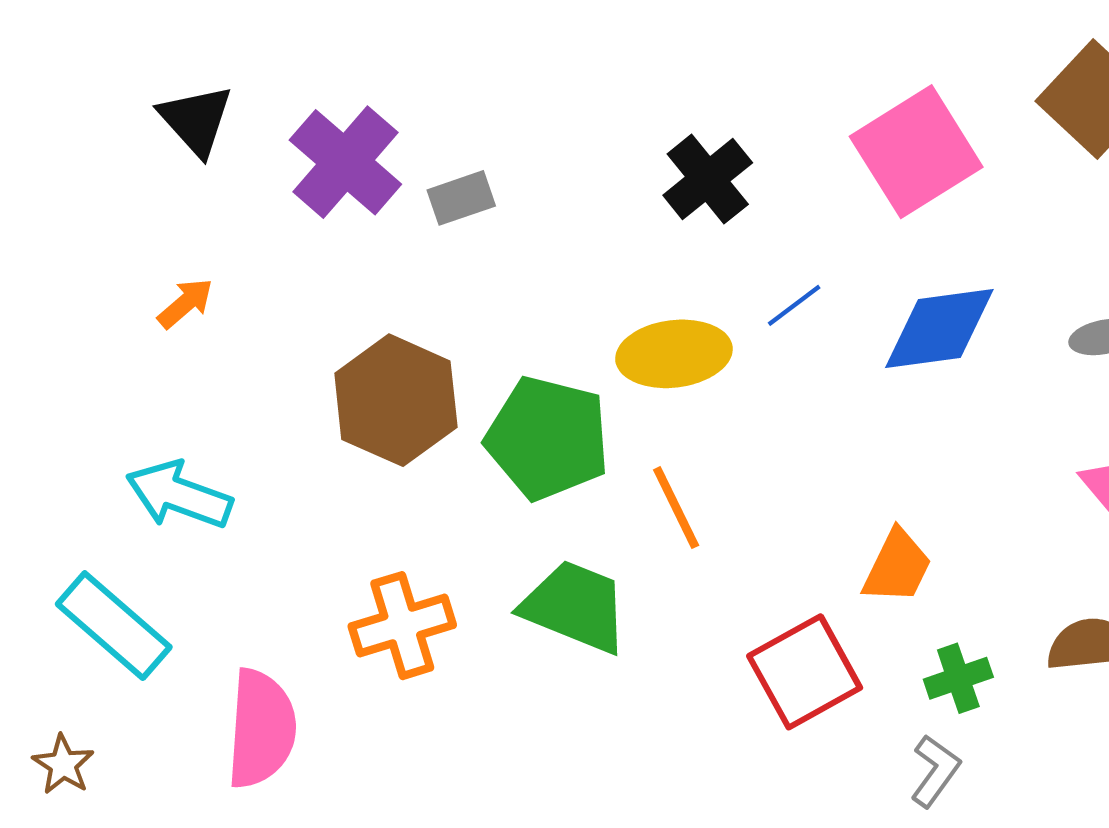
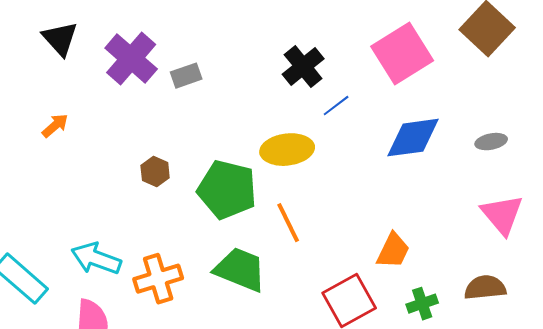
blue line: (794, 305) -> (336, 106), moved
brown hexagon: (396, 400) -> (155, 172), size x0.5
cyan arrow: (179, 495) -> (96, 259), moved

